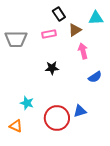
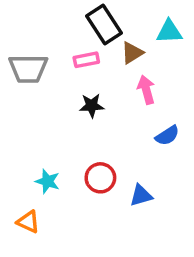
black rectangle: (59, 14) -> (104, 25), size x1.5
black star: (52, 68) -> (92, 106), moved
red circle: (57, 118) -> (100, 178), moved, size x0.7

